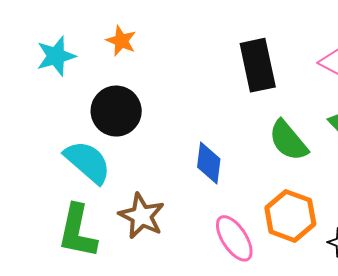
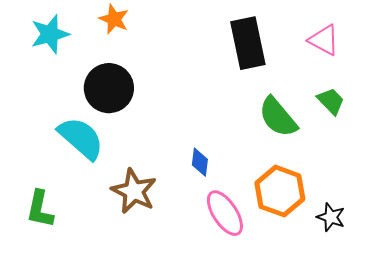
blue diamond: (209, 163) -> (200, 162), moved, size x0.7
green L-shape: (77, 231) -> (40, 209), moved, size x0.7

